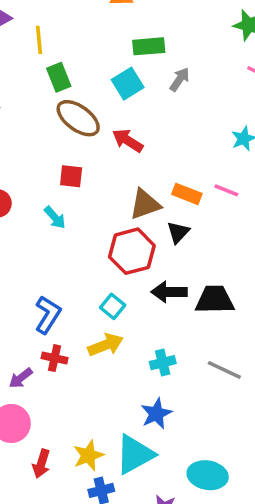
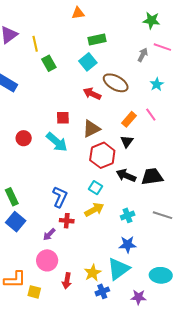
gray arrow: (180, 79) -> (143, 55), moved
brown ellipse: (78, 118) -> (116, 83), moved
pink line: (226, 190) -> (151, 115), turned 40
orange rectangle: (187, 194) -> (129, 119), turned -63
brown triangle: (145, 204) -> (91, 129), moved
cyan arrow: (55, 217) -> (57, 142), size x1.6
black arrow: (169, 292) -> (126, 176), turned 30
blue star: (156, 414) -> (128, 244), turned 30

